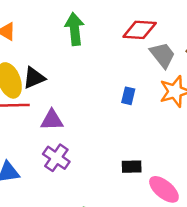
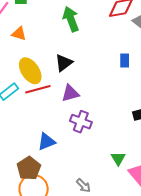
black triangle: (34, 78) -> (64, 63), moved

